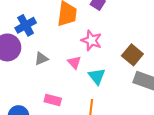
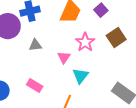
brown square: (132, 55) -> (116, 38), moved

